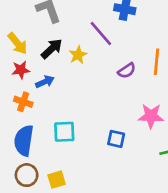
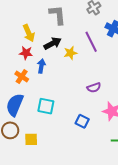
purple semicircle: (127, 71) -> (94, 88), moved
blue arrow: (45, 82) -> (41, 66), turned -72

